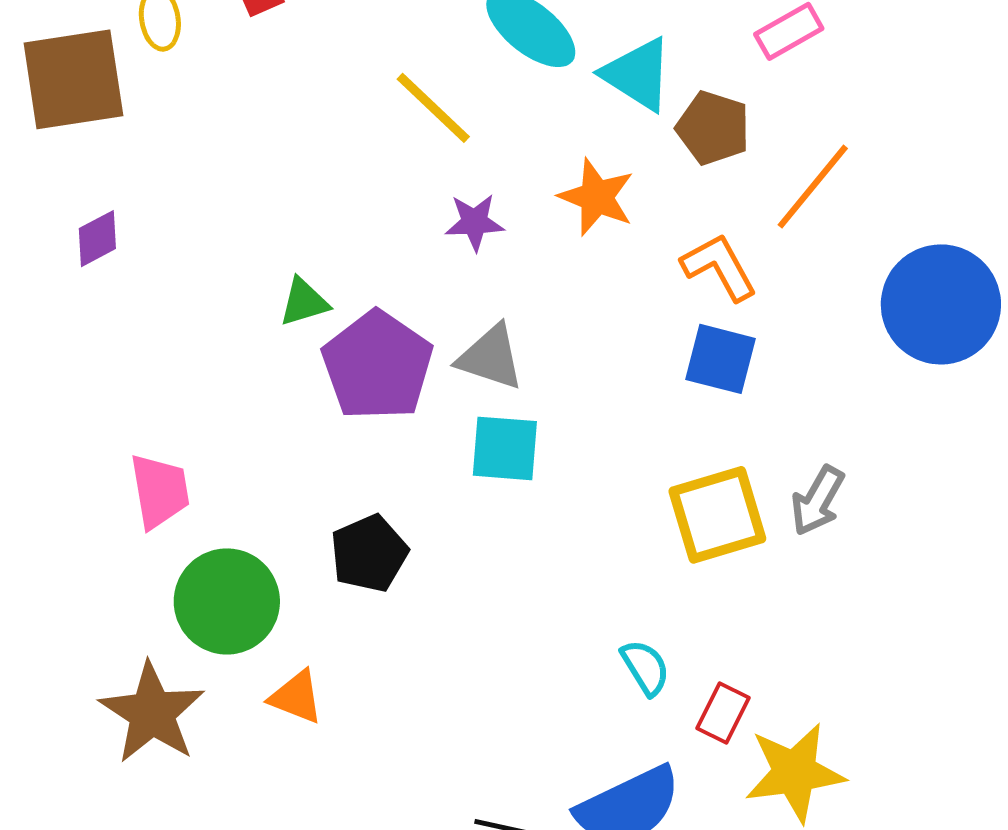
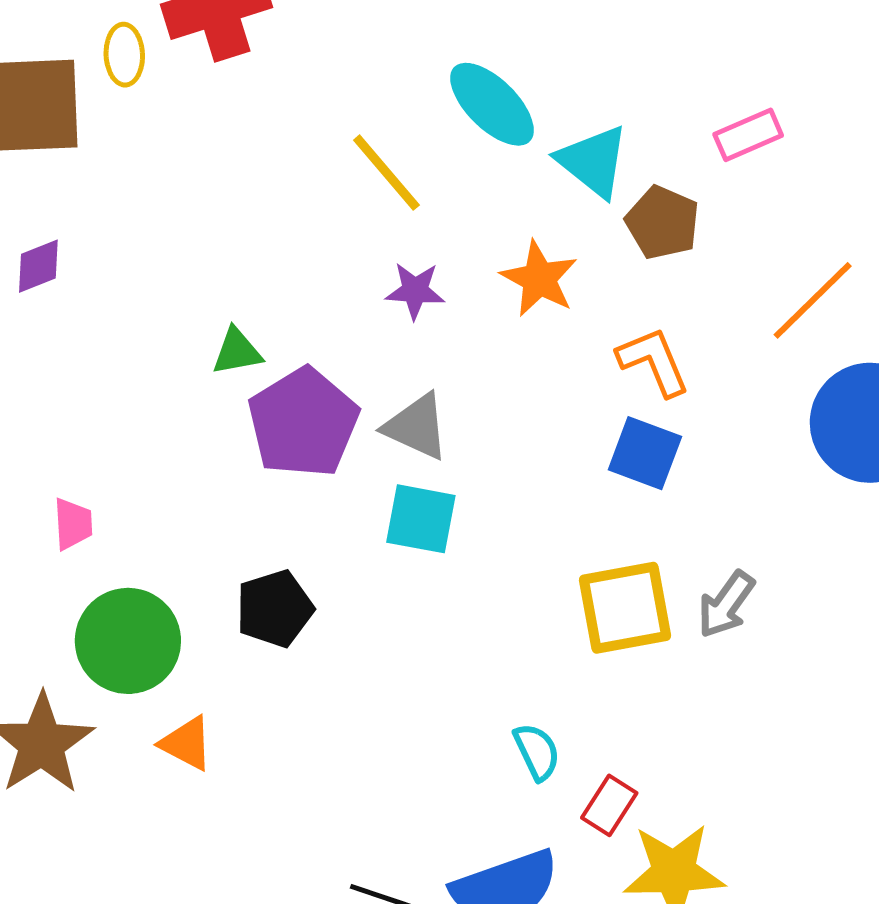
orange line: (813, 187) -> (813, 300), moved
pink trapezoid: (160, 491) -> (73, 524), size x0.7

